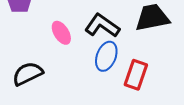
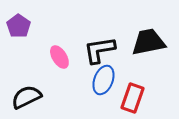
black L-shape: (102, 26) -> (99, 50), turned -44

